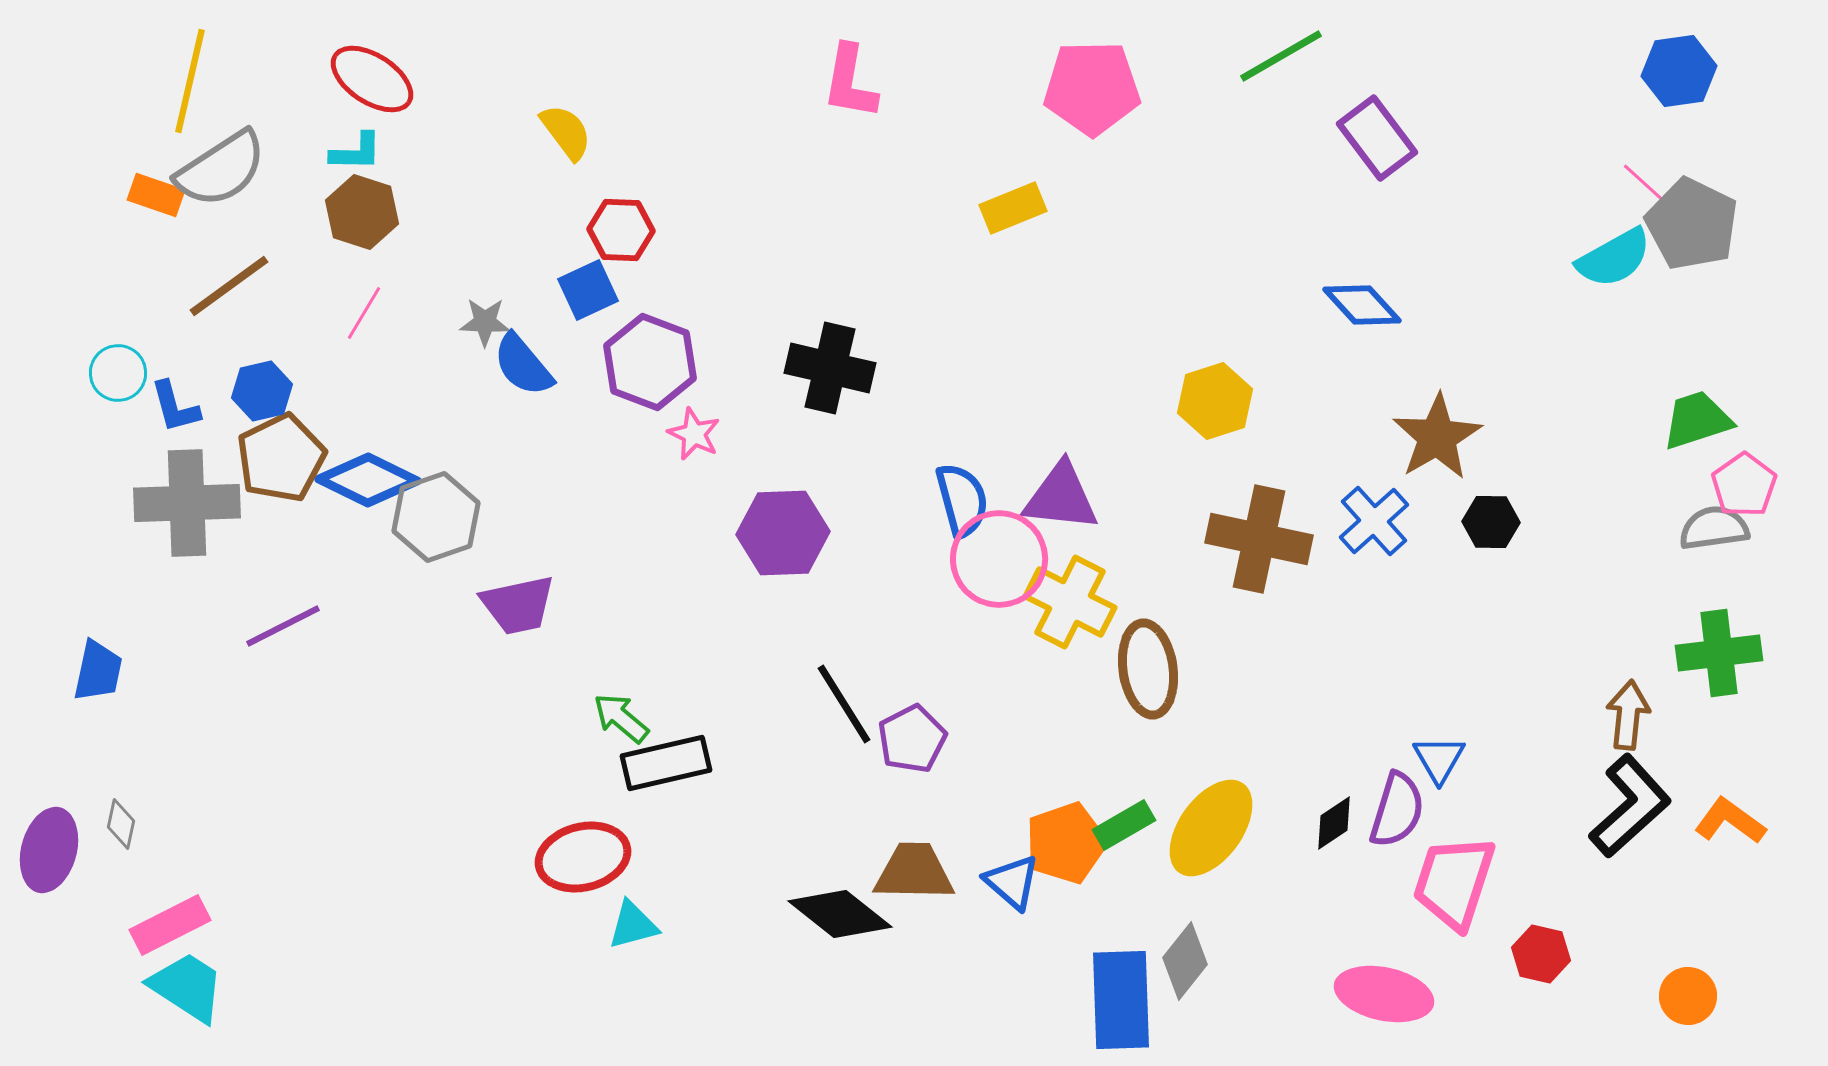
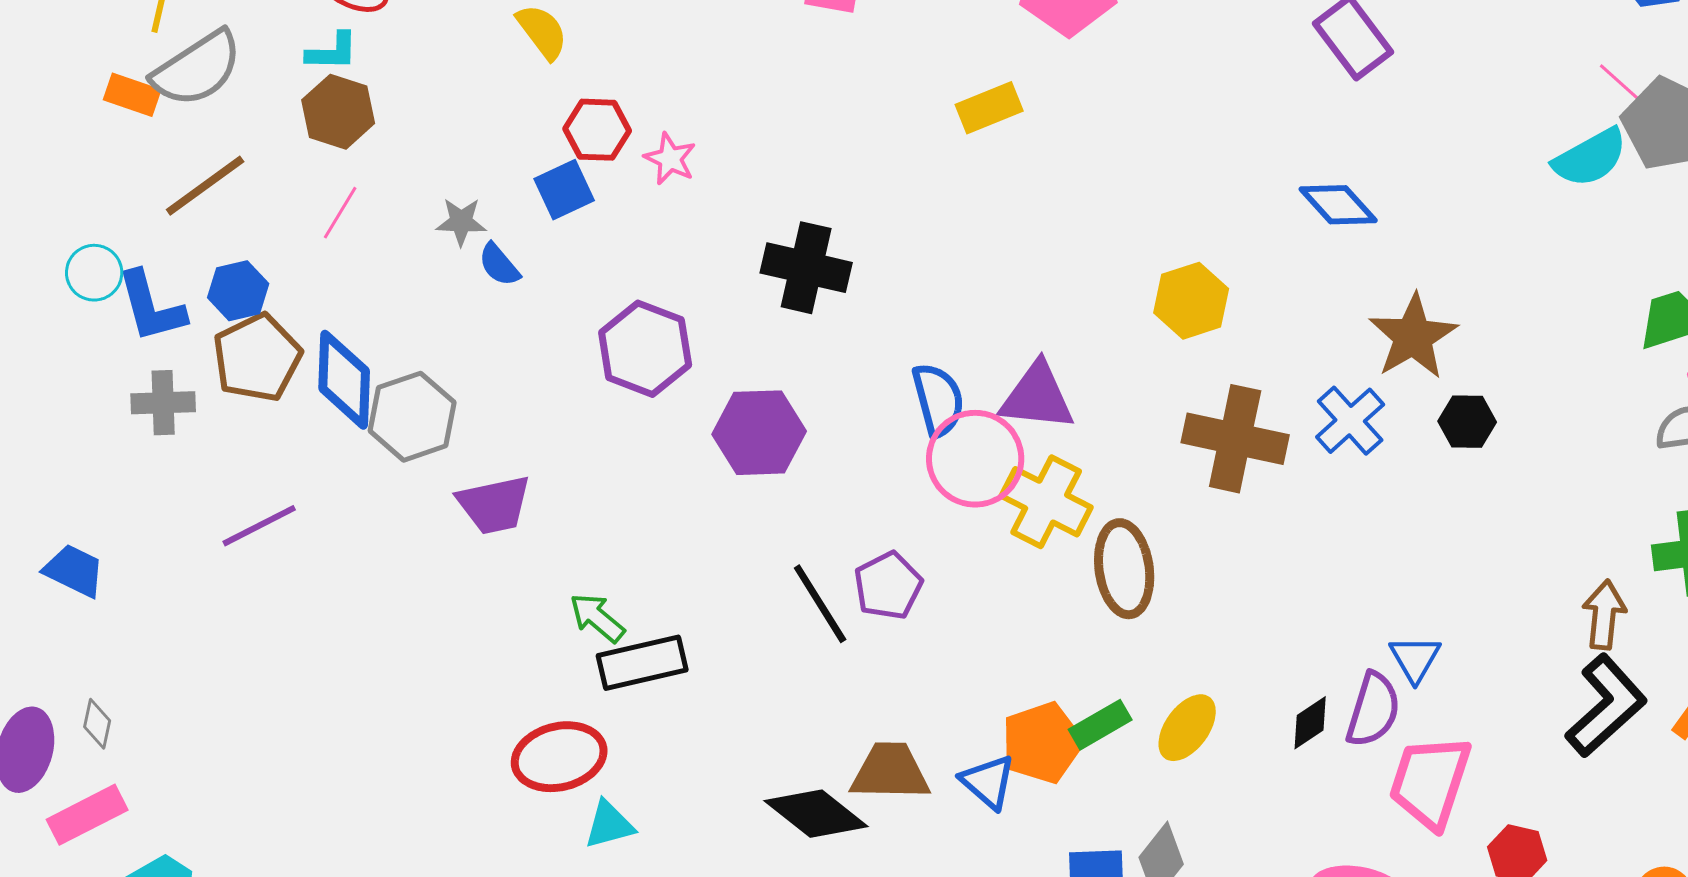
purple hexagon: (650, 362) -> (645, 349), moved
blue semicircle: (523, 365) -> (499, 265), size x0.7
blue L-shape: (175, 407) -> (151, 307), size x1.4
pink star: (694, 434) -> (670, 159), moved
blue diamond: (368, 480) -> (344, 380), turned 66
gray cross: (187, 503) -> (163, 403), size x0.6
blue trapezoid: (98, 671) -> (74, 571), turned -76
purple pentagon: (912, 739) -> (888, 586), moved
yellow ellipse: (1211, 828) -> (1187, 728), size x0.7
pink rectangle: (170, 925) -> (87, 815), moved

